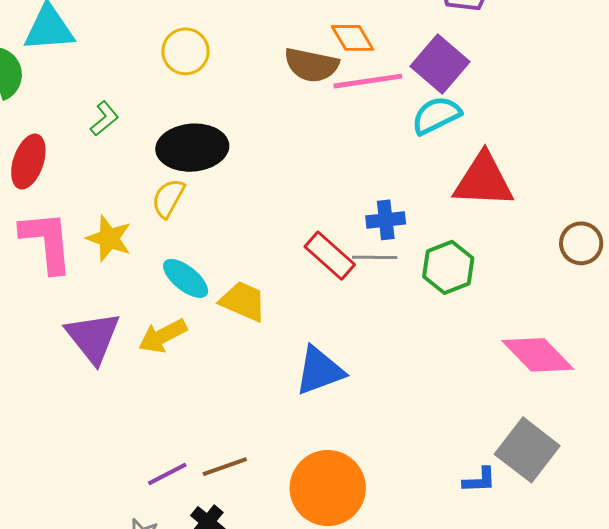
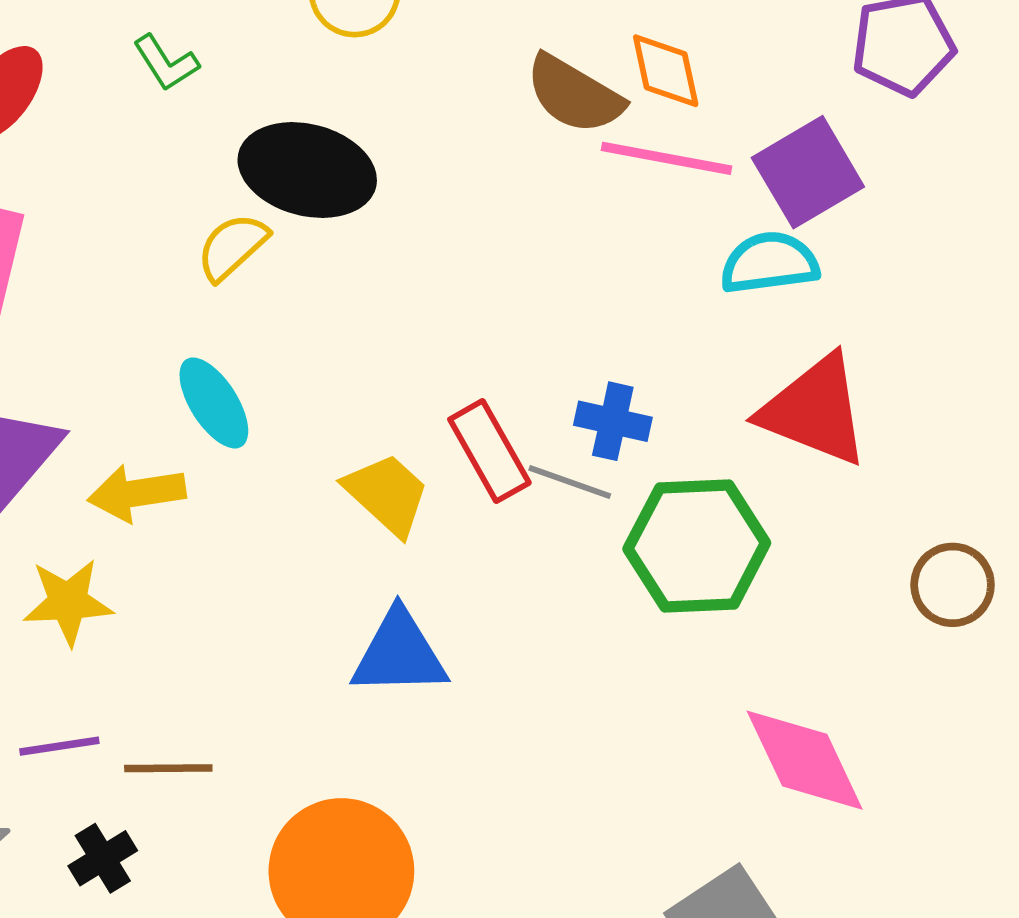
green L-shape: (104, 119) -> (166, 63), turned 78
yellow star: (109, 238) -> (68, 602), moved, turned 30
green hexagon: (448, 267) -> (697, 546), size x1.4
yellow trapezoid: (243, 301) -> (387, 494), moved

